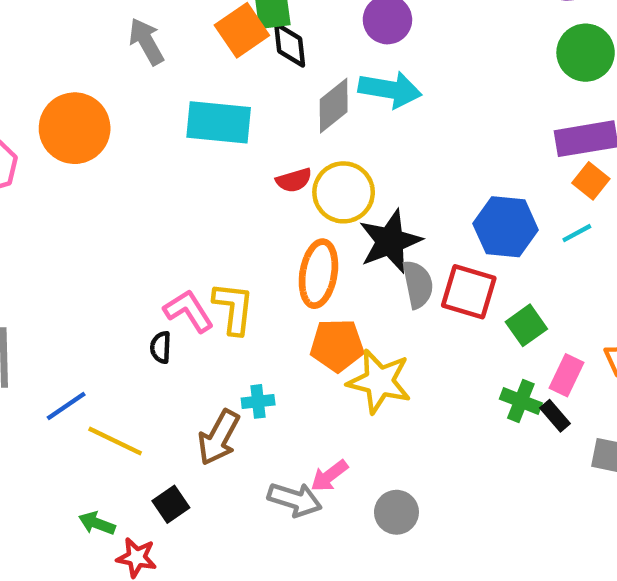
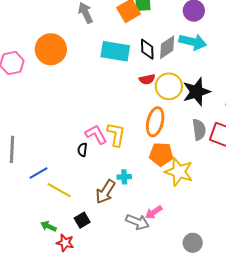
black diamond: (290, 45) -> (147, 49), moved
black star: (390, 241) -> (196, 92), moved
gray circle: (396, 512) -> (193, 243), moved

